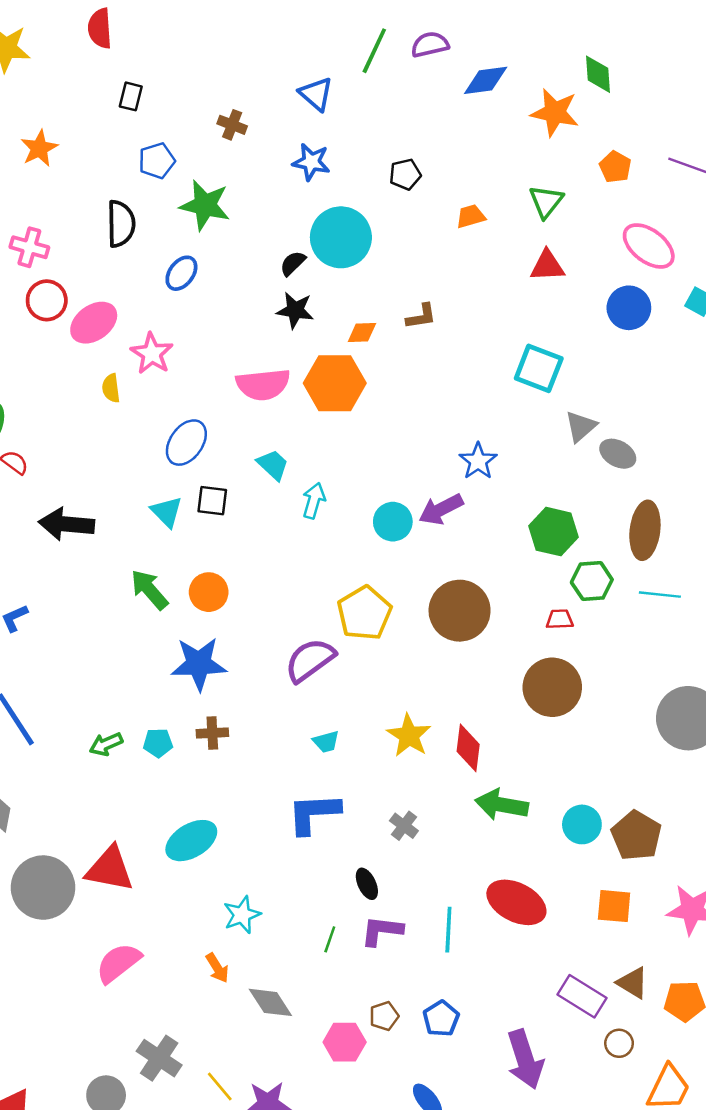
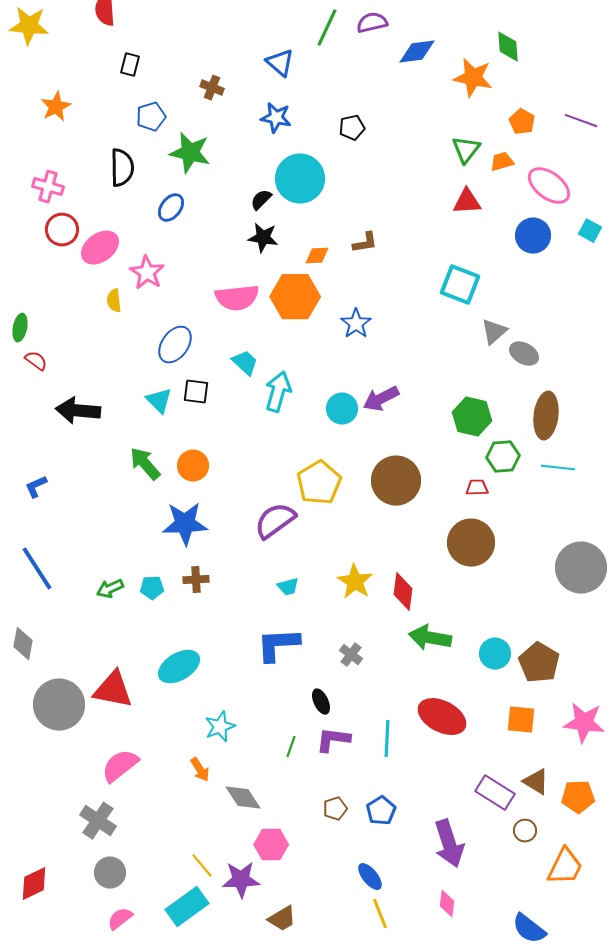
orange trapezoid: (471, 216) -> (502, 162), moved
blue star: (478, 461) -> (356, 324), moved
cyan arrow: (314, 501) -> (278, 392), size x1.4
pink hexagon: (345, 1042) -> (271, 845), moved
gray cross: (159, 1058) -> (98, 821), moved

